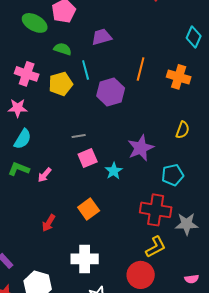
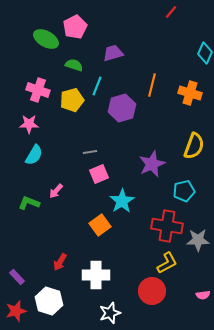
cyan line: (86, 70) -> (97, 86), turned 36
yellow semicircle: (183, 130) -> (194, 146), size x1.5
green L-shape: (19, 169) -> (29, 203), moved
cyan star: (114, 171) -> (122, 201), moved, size x1.4
red arrow: (49, 223) -> (60, 262), moved

